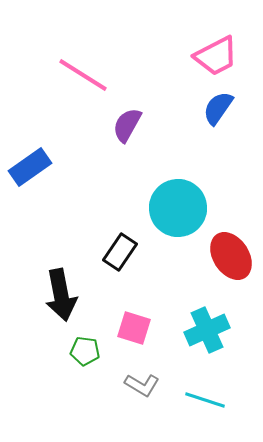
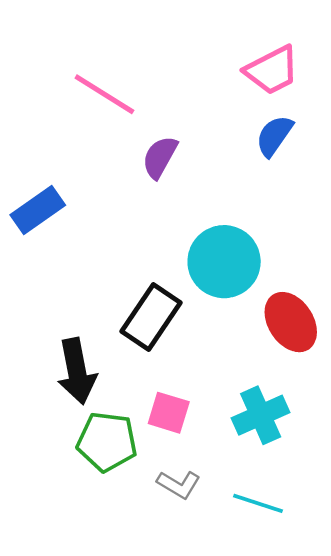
black rectangle: (120, 252) -> (151, 317), size x1.4
green pentagon: (85, 351) -> (107, 442), size x1.6

